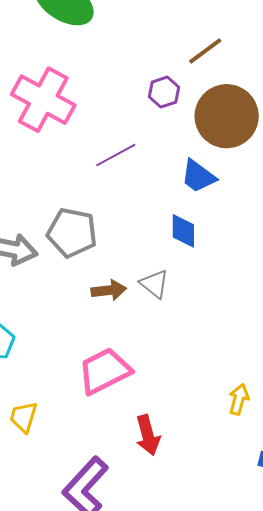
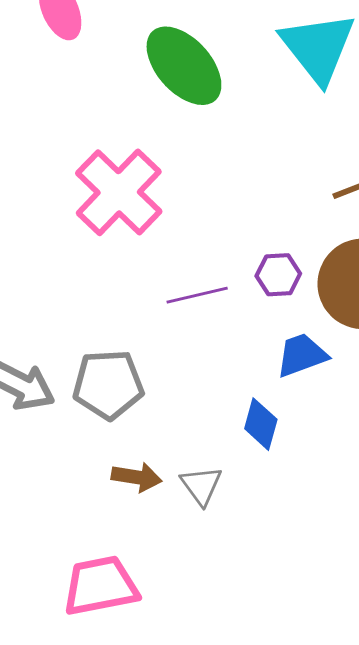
purple hexagon: (164, 92) -> (278, 275), moved
blue trapezoid: (198, 176) -> (302, 355), turned 108
gray pentagon: (72, 233) -> (108, 385), turned -30

